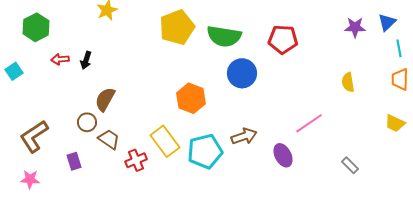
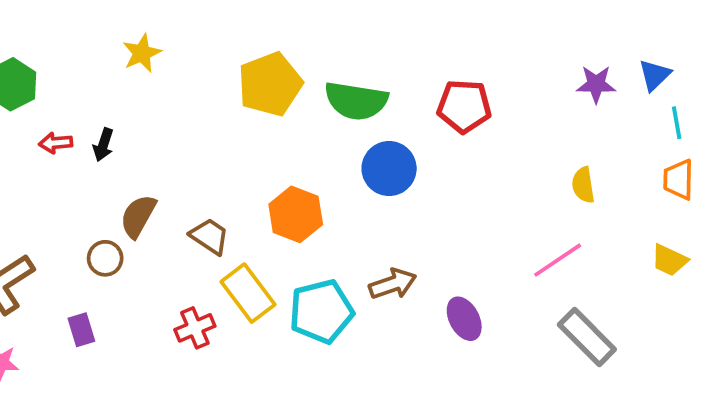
pink line: (309, 123) -> (558, 260), moved
brown trapezoid: (109, 139) -> (210, 236), moved
gray rectangle: (350, 165) -> (587, 337), size x1.8

